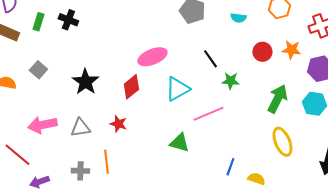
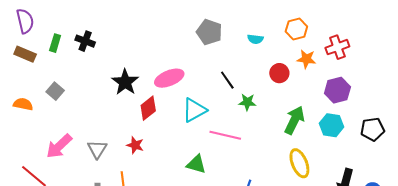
orange star: (291, 50) -> (306, 59), moved
black star: (85, 82) -> (125, 82), moved
pink line: (208, 114) -> (225, 135), turned 36
pink arrow: (42, 125) -> (59, 146), turned -32
gray triangle: (80, 128) -> (97, 149), turned -50

